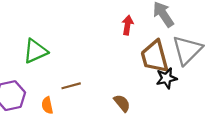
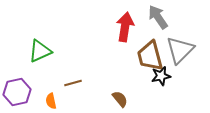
red arrow: (127, 25) -> (125, 27), size x1.6

